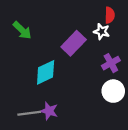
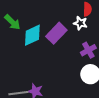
cyan diamond: (46, 72) -> (32, 35), moved

